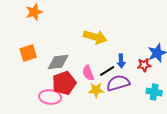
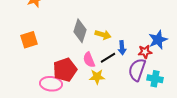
yellow arrow: (95, 37) -> (103, 35), moved, size x0.7
gray diamond: (58, 62) -> (80, 31), moved, turned -65
purple semicircle: (118, 83) -> (137, 70), moved, turned -55

